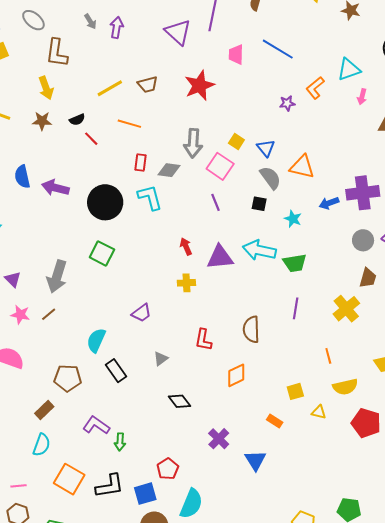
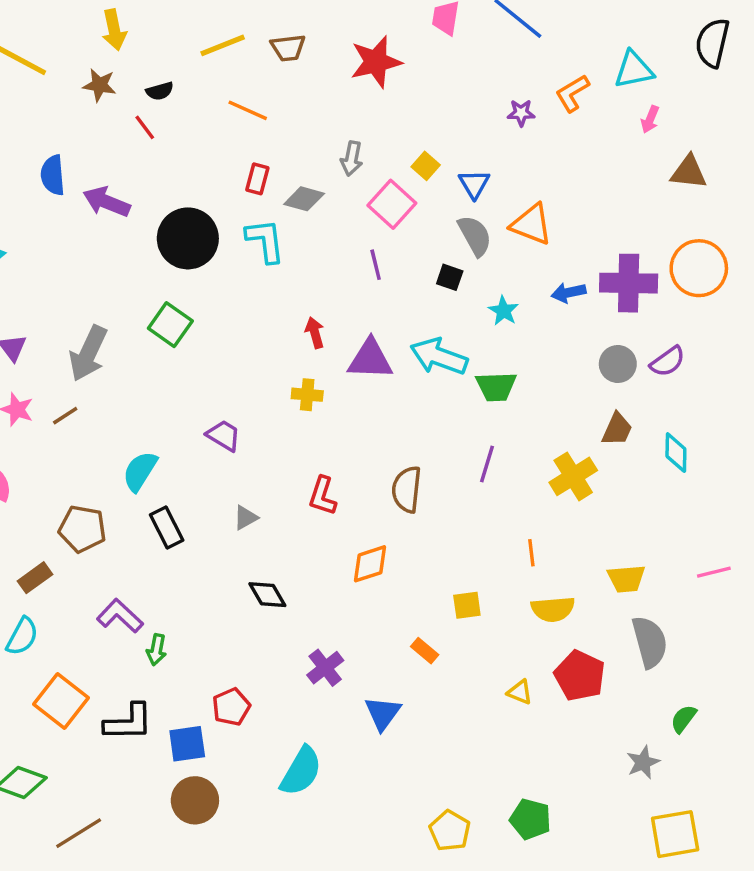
red line: (91, 139) -> (145, 127), moved
gray arrow: (193, 143) -> (352, 158), size x0.7
purple trapezoid: (142, 313) -> (224, 436), turned -120
yellow triangle: (319, 412) -> (520, 692), moved
cyan semicircle: (191, 504) -> (301, 771), moved

